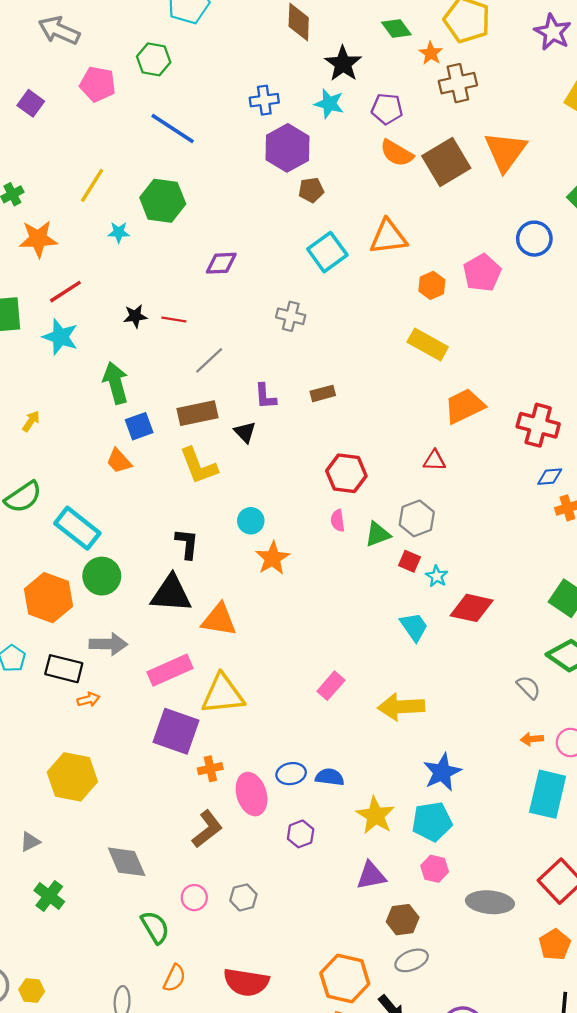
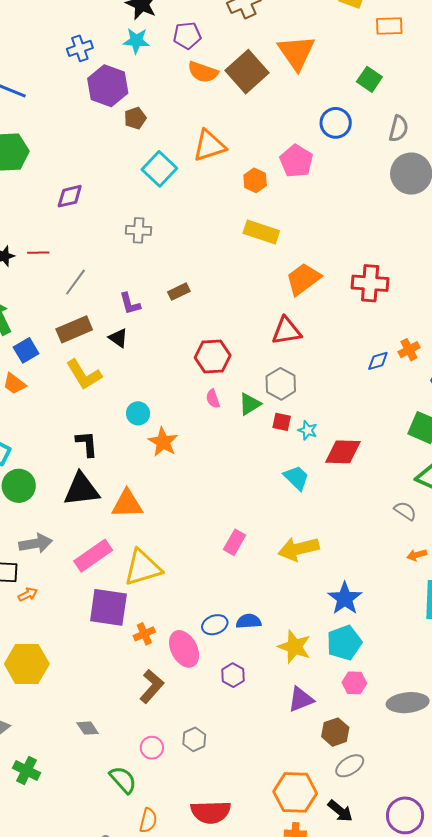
red triangle: (434, 461) -> (286, 331), size x1.5
blue diamond: (550, 477) -> (378, 361), moved
gray diamond: (127, 862) -> (88, 728), size x0.6

